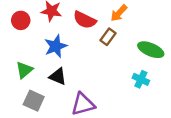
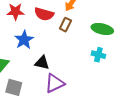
black triangle: (58, 76) -> (42, 63), moved

